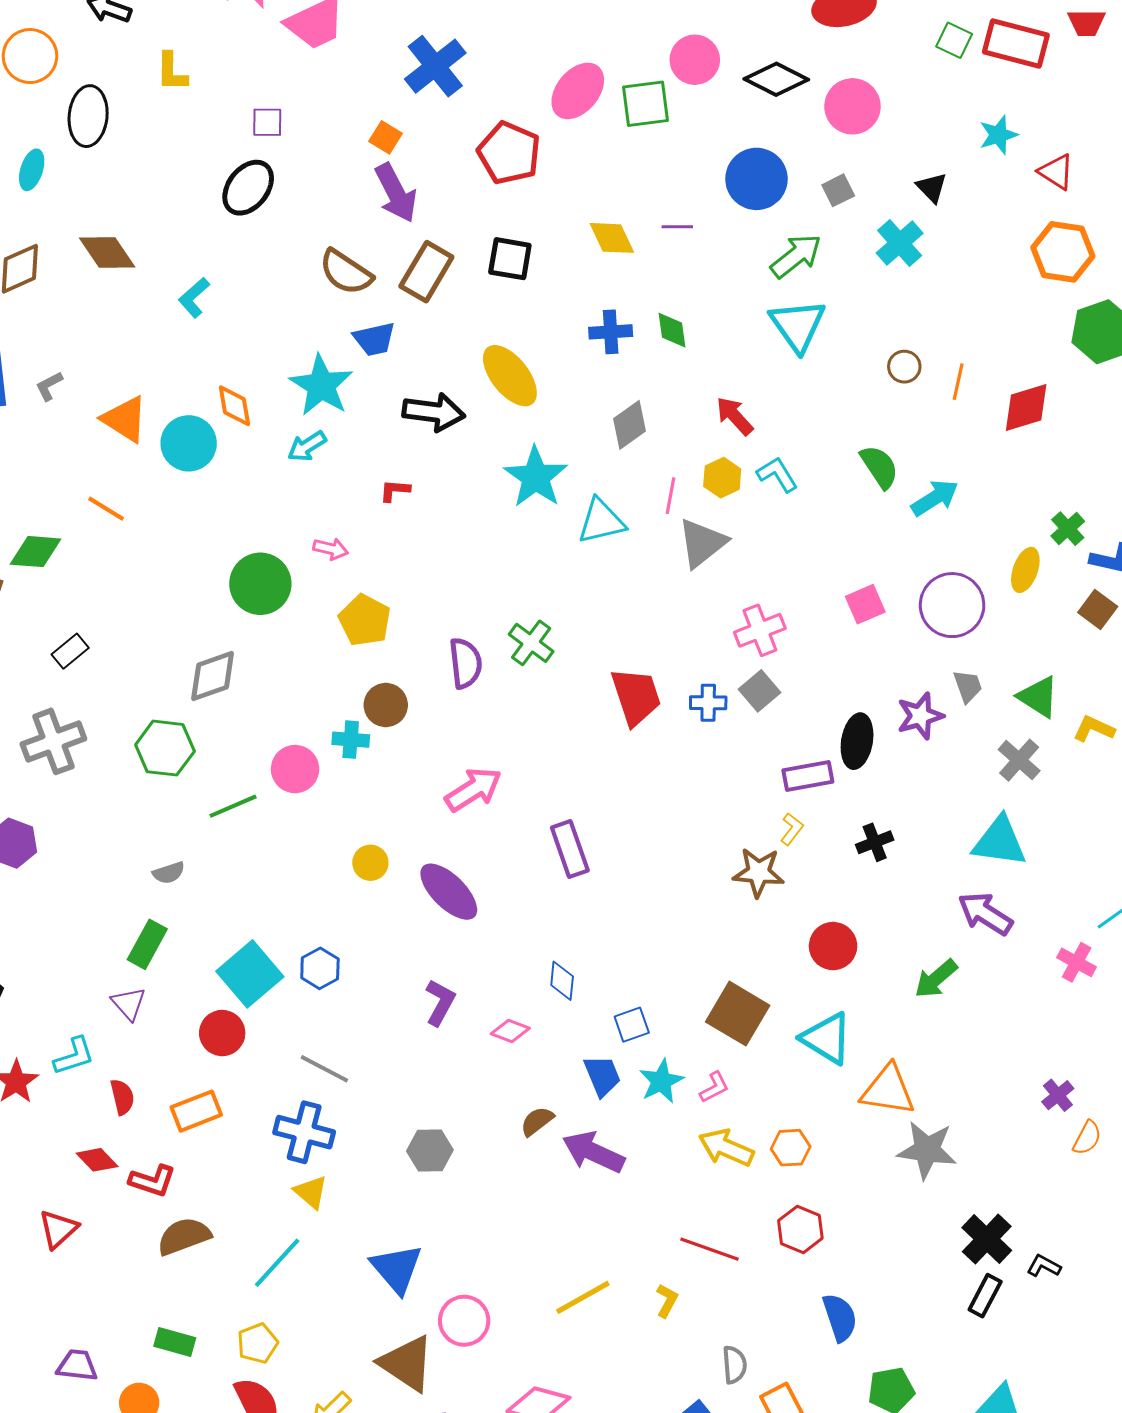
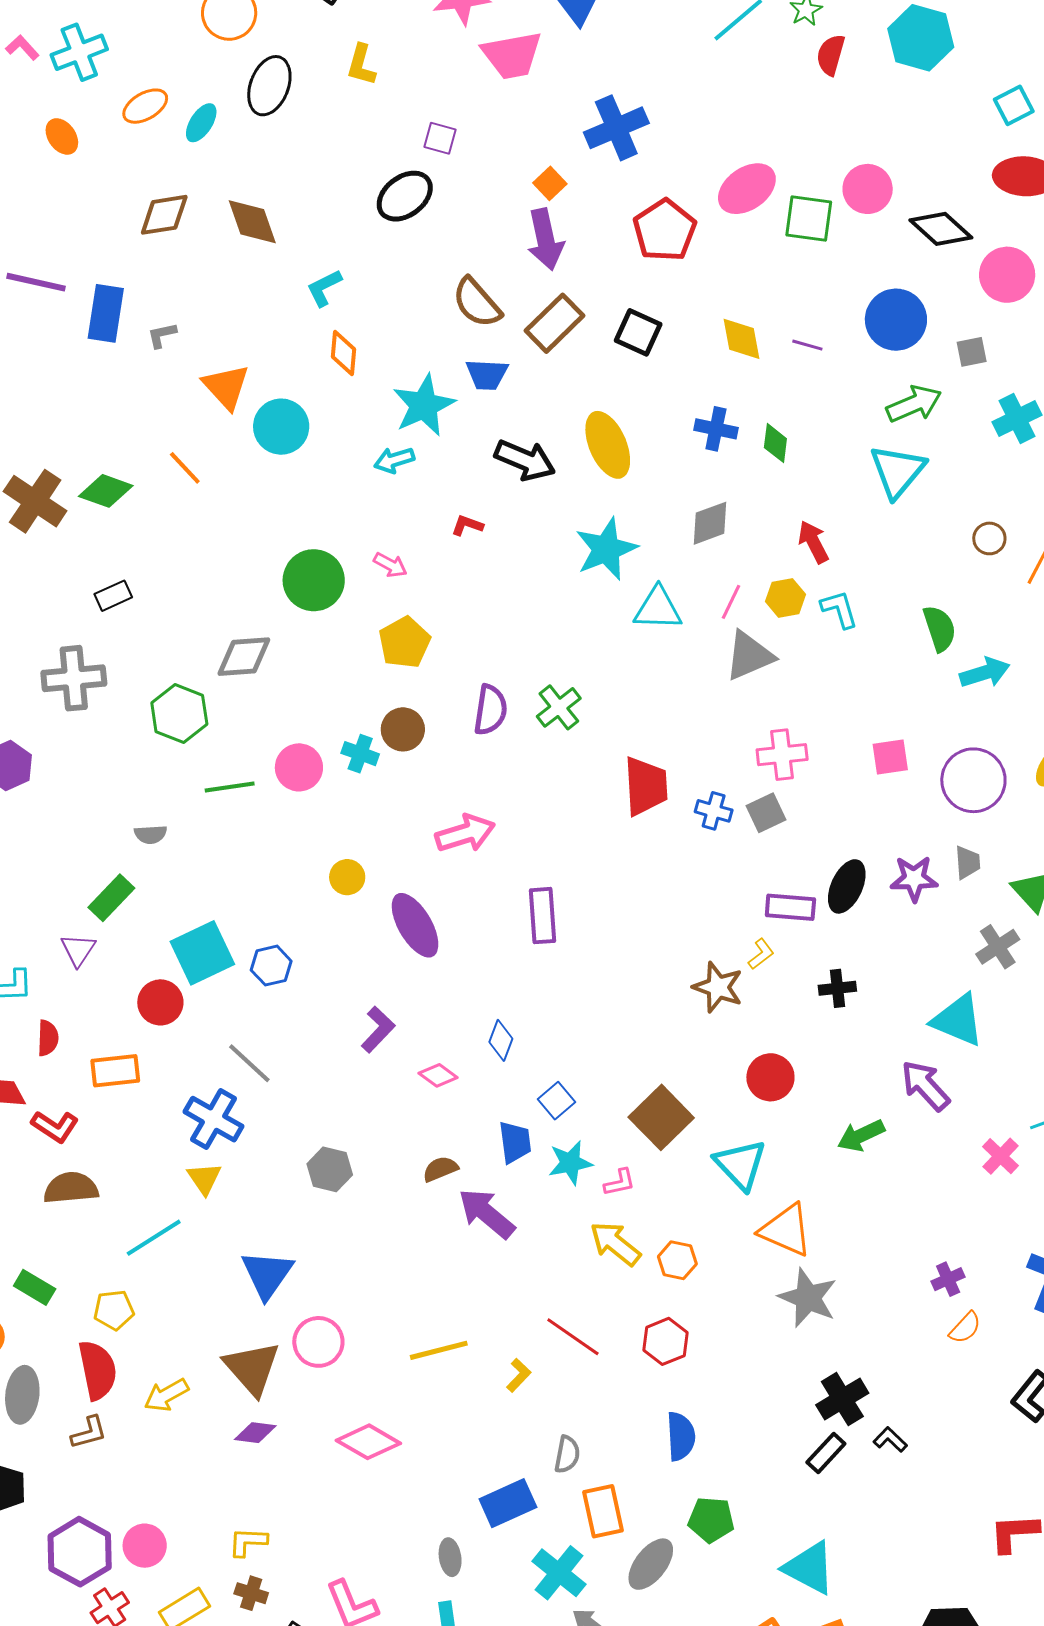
orange diamond: (234, 406) -> (343, 353), moved
blue square: (632, 1025) -> (557, 1101), turned -36

